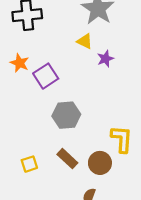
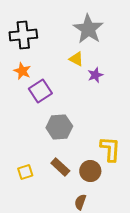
orange star: (20, 63) -> (22, 71), moved

